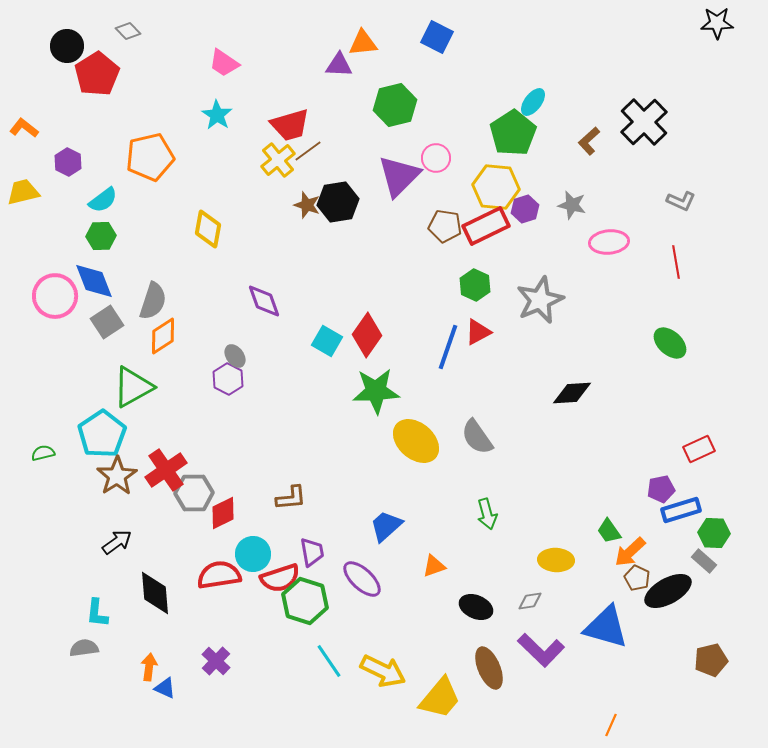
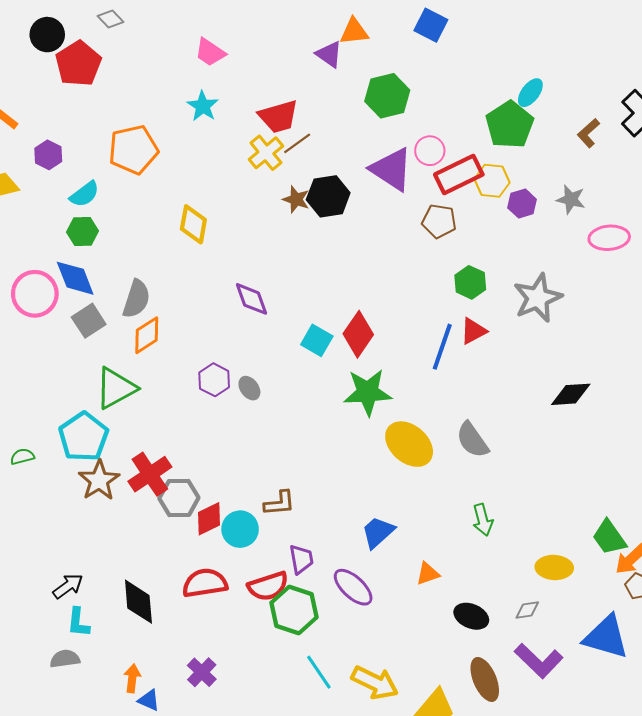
purple triangle: (339, 65) -> (329, 54), turned 32
purple triangle: (399, 176) -> (391, 169), turned -42
yellow hexagon: (496, 187) -> (492, 181), size x0.7
red rectangle: (486, 226) -> (459, 175), moved
gray ellipse: (235, 356) -> (249, 388), moved
green trapezoid: (609, 531) -> (609, 537), size x1.4
black arrow: (117, 542) -> (68, 586), moved
cyan circle: (253, 554) -> (240, 529), moved

